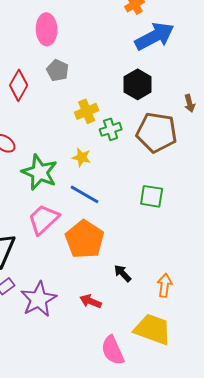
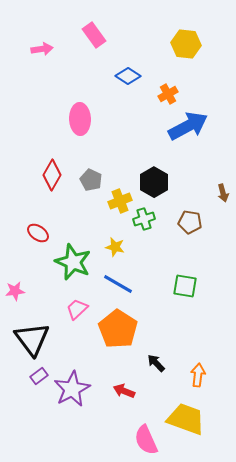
gray pentagon: (58, 70) -> (91, 180), moved
black hexagon: (138, 84) -> (154, 182), moved
brown pentagon: (157, 132) -> (190, 222), size x0.6
pink trapezoid: (44, 219) -> (77, 309), size x0.7

